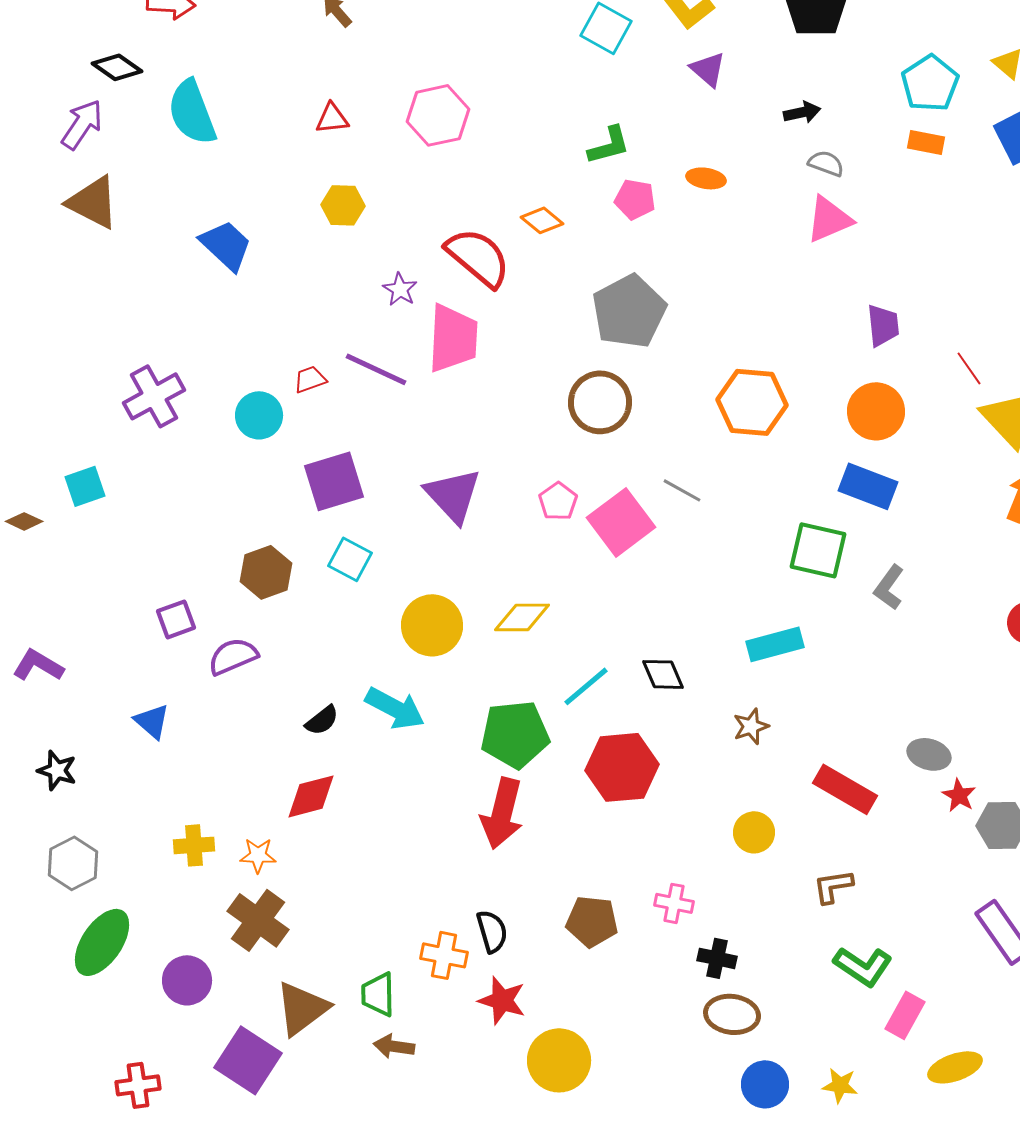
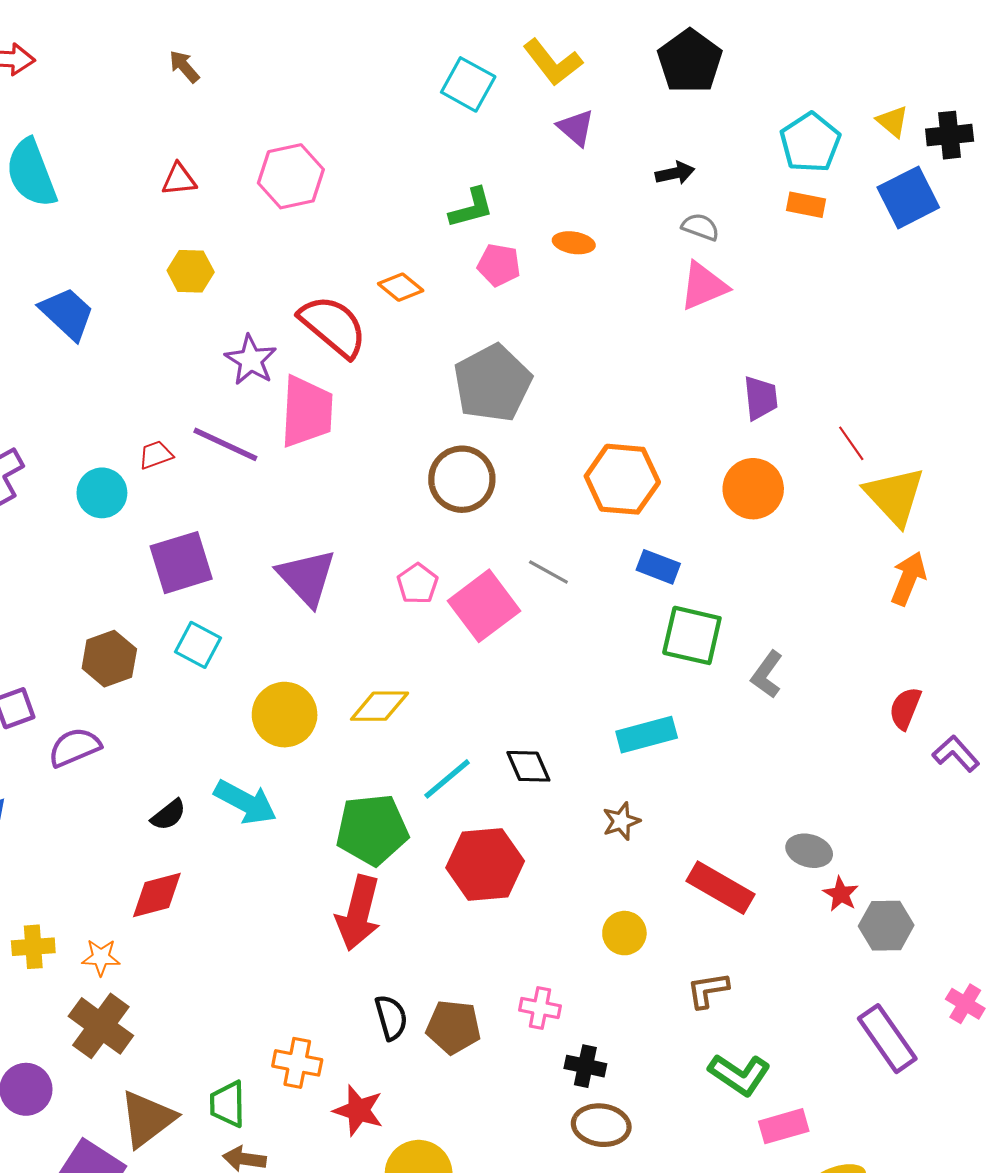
purple star: (400, 289) -> (251, 360), size x1.4
blue rectangle: (868, 486) -> (658, 567), moved, size x0.7
black semicircle: (492, 931) -> (391, 1018), moved
pink rectangle: (905, 1015) -> (784, 1126), turned 45

